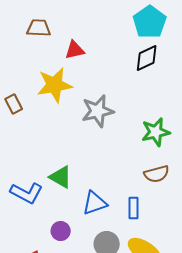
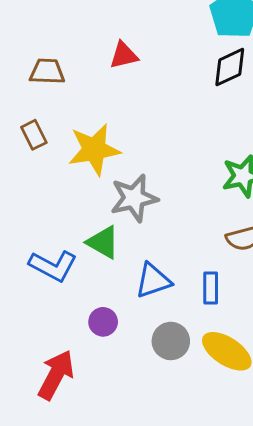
brown trapezoid: (39, 28) -> (47, 71), moved
yellow star: (55, 85) -> (94, 150), moved
gray star: (98, 111) -> (134, 198), moved

